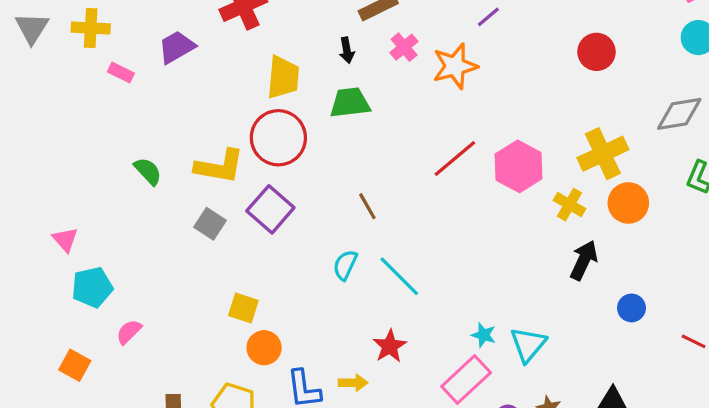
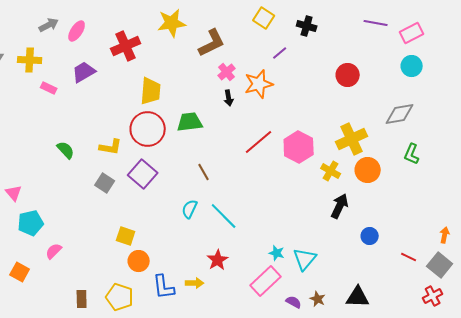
black arrow: (347, 50) -> (229, 98), moved
green trapezoid: (350, 103) -> (190, 122), moved
yellow L-shape: (220, 166) -> (111, 147), size x0.7

